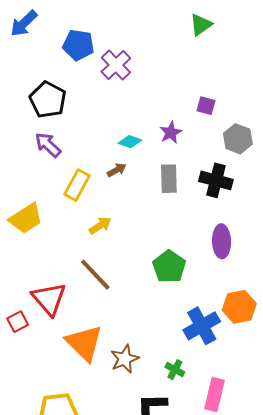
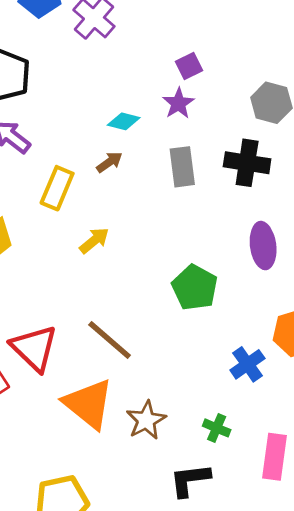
purple square: (206, 106) -> (189, 66), moved, turned -36
brown line: (95, 275) -> (110, 340), moved
blue cross: (202, 326) -> (247, 364), size x0.7

